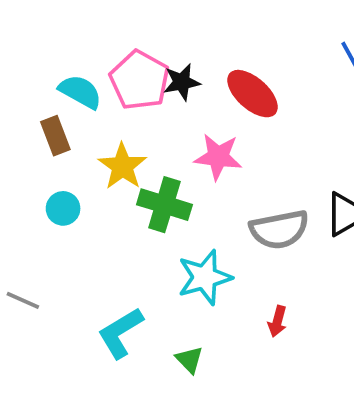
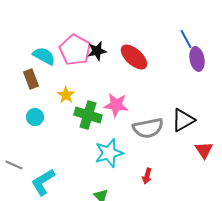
pink star: (218, 157) -> (116, 105), moved
yellow star: (122, 166) -> (66, 95), size x0.7
cyan L-shape: (120, 333) -> (43, 182), moved

